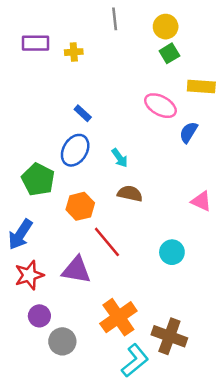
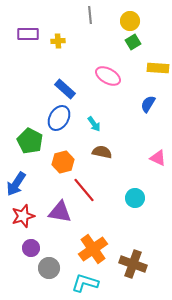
pink ellipse: (160, 106) -> (108, 76), moved
blue rectangle: (83, 113) -> (65, 89), size x1.5
cyan L-shape: (135, 361) -> (85, 283), moved, turned -124

